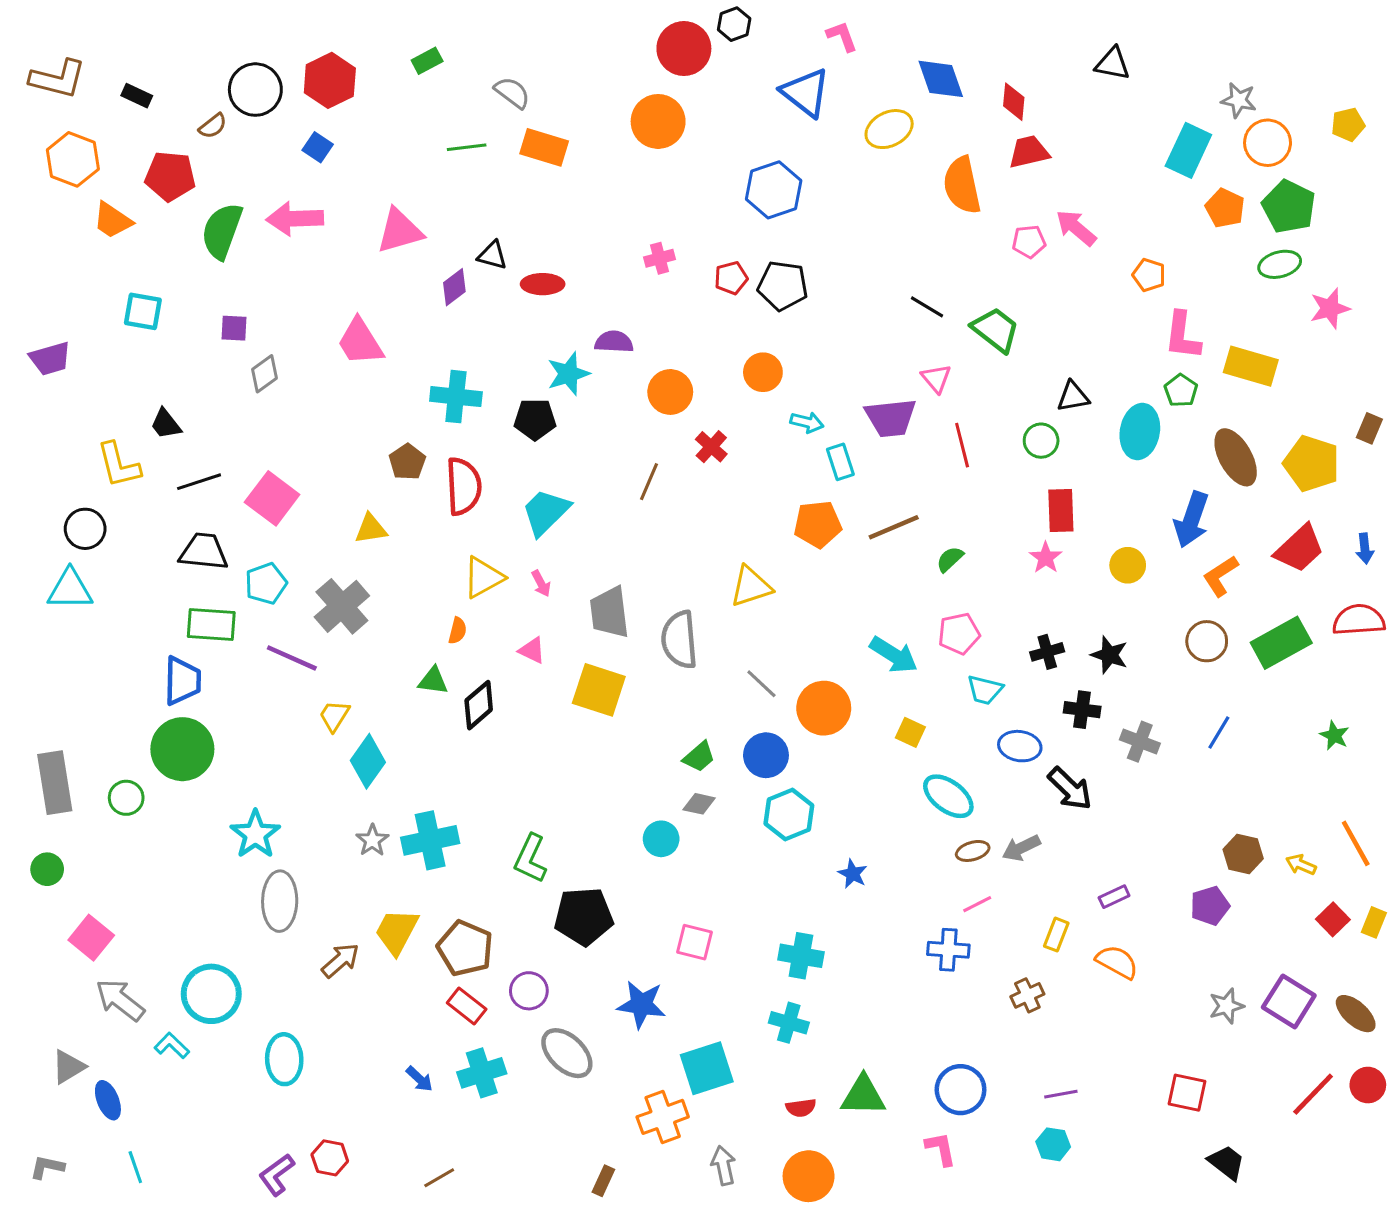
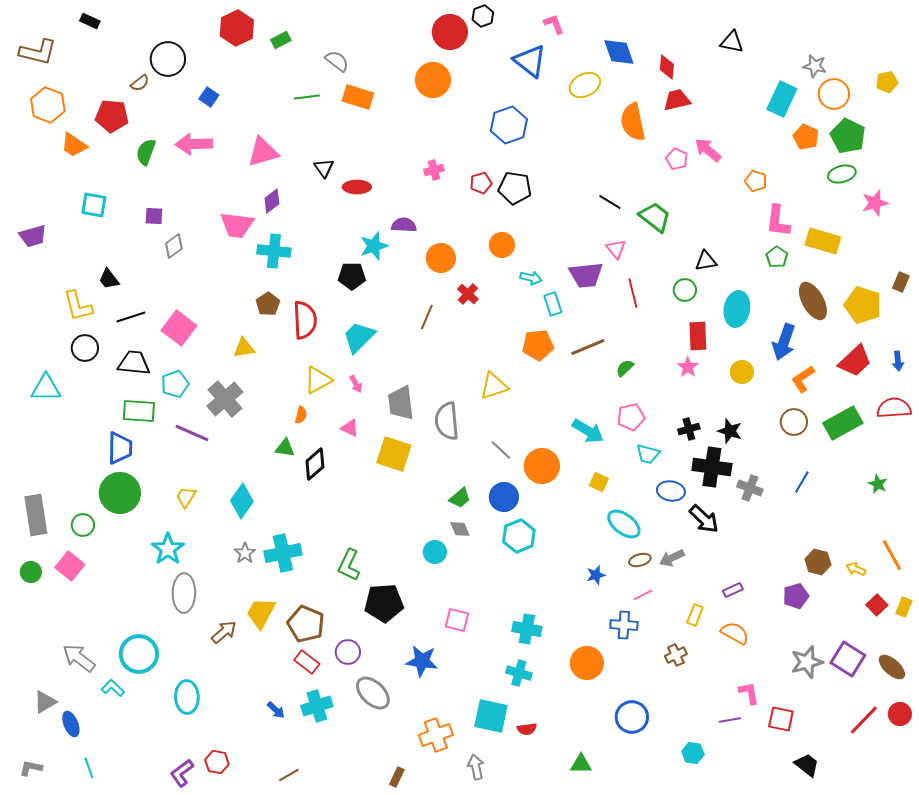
red hexagon: (330, 80) -> (237, 28), moved
black rectangle: (137, 96) -> (90, 21), moved
green semicircle: (222, 231) -> (146, 152), size x0.7
pink pentagon: (1029, 242) -> (677, 159), turned 30
black triangle: (492, 255) -> (324, 168), turned 40
purple diamond: (454, 287) -> (272, 201), moved
pink trapezoid: (360, 342) -> (237, 225), turned -51
cyan cross: (456, 397) -> (274, 251), moved
cyan ellipse: (1140, 432) -> (737, 309), moved
black circle: (85, 529) -> (85, 348), moved
black cross: (1082, 710) -> (712, 467), size x1.6
yellow trapezoid: (334, 716) -> (186, 497), moved
gray diamond: (699, 804) -> (460, 529), turned 55
blue star: (853, 874) -> (596, 575), moved, turned 30
pink square: (91, 938) -> (70, 566), moved
gray star: (1226, 1006) -> (807, 662), size x1.4
cyan square: (707, 1068) -> (491, 716), moved, turned 30
purple line: (1061, 1094) -> (730, 720), moved
green triangle: (863, 1096) -> (581, 764), moved, size x0.7
pink L-shape: (941, 1149) -> (749, 693), moved
orange circle: (809, 1176) -> (587, 663), moved

